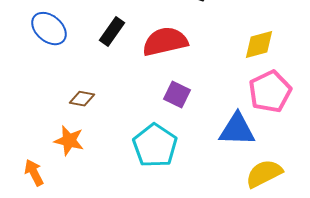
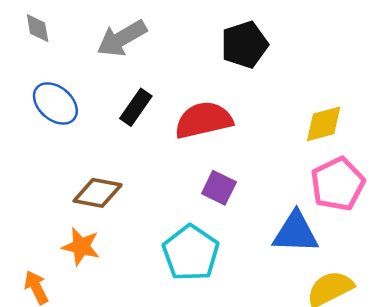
brown diamond: (82, 99) -> (98, 193), size x1.5

